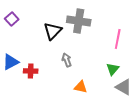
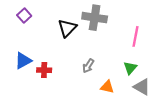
gray arrow: (67, 60) -> (88, 66), moved, turned -128
orange triangle: (81, 87) -> (107, 87), moved

